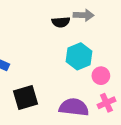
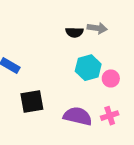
pink circle: (101, 76) -> (111, 78), moved

